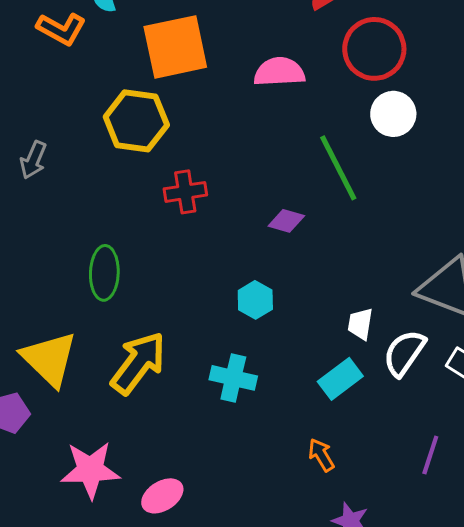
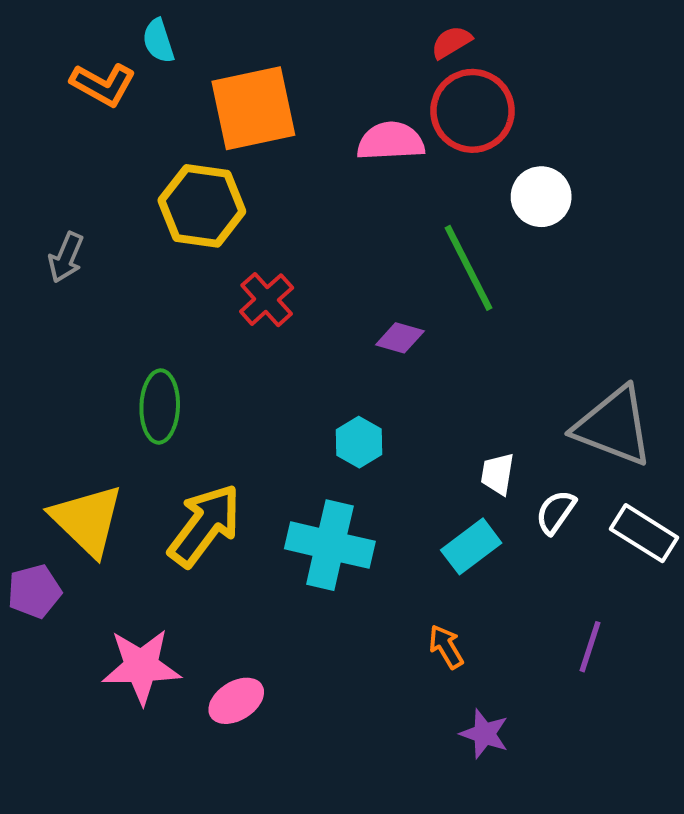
red circle: (374, 49) -> (472, 111), moved
red cross: (185, 192) -> (267, 300), turned -33
white semicircle: (404, 353) -> (556, 512), size x0.7
cyan cross: (233, 378) -> (330, 545), size x1.4

